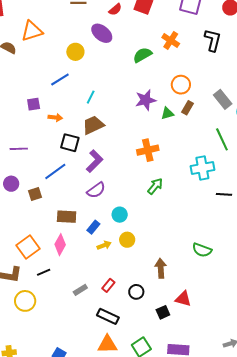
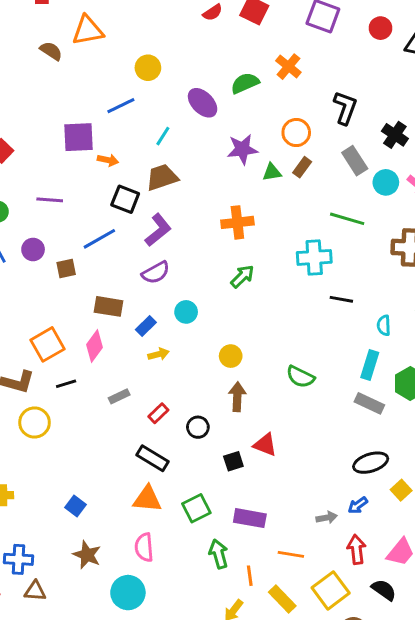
purple ellipse: (102, 33) -> (203, 103), moved
black L-shape: (213, 40) -> (345, 108), moved
purple square: (34, 104) -> (78, 137), size x1.6
green line: (222, 139) -> (347, 219), turned -55
yellow circle: (127, 240) -> (231, 356), moved
gray rectangle: (80, 290) -> (119, 396), moved

